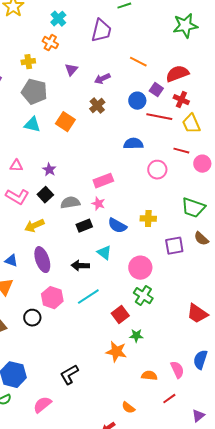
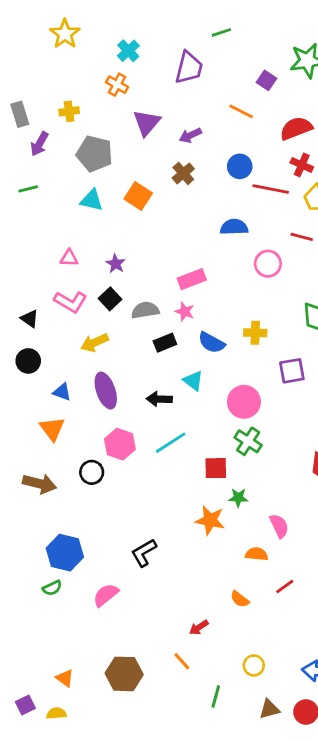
yellow cross: (28, 62) -> (69, 111), moved
purple triangle: (71, 70) -> (147, 123), size x1.5
purple square: (156, 90) -> (266, 80), moved
red square: (120, 315) -> (216, 468), turned 36
pink semicircle: (177, 370) -> (279, 526), moved
orange semicircle: (128, 408) -> (240, 599), moved

